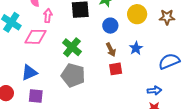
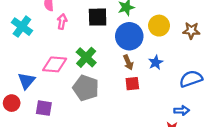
blue circle: (110, 26) -> (129, 36), size x1.6
pink diamond: (35, 37) -> (55, 64), moved
blue triangle: (29, 73) -> (26, 81), moved, turned -30
blue arrow: (154, 90) -> (182, 110), moved

